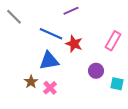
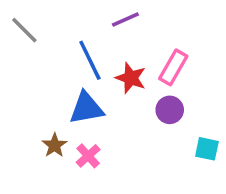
blue line: (51, 34) -> (90, 60), turned 40
pink rectangle: (113, 41) -> (173, 67), moved
purple circle: (96, 71) -> (170, 110), moved

